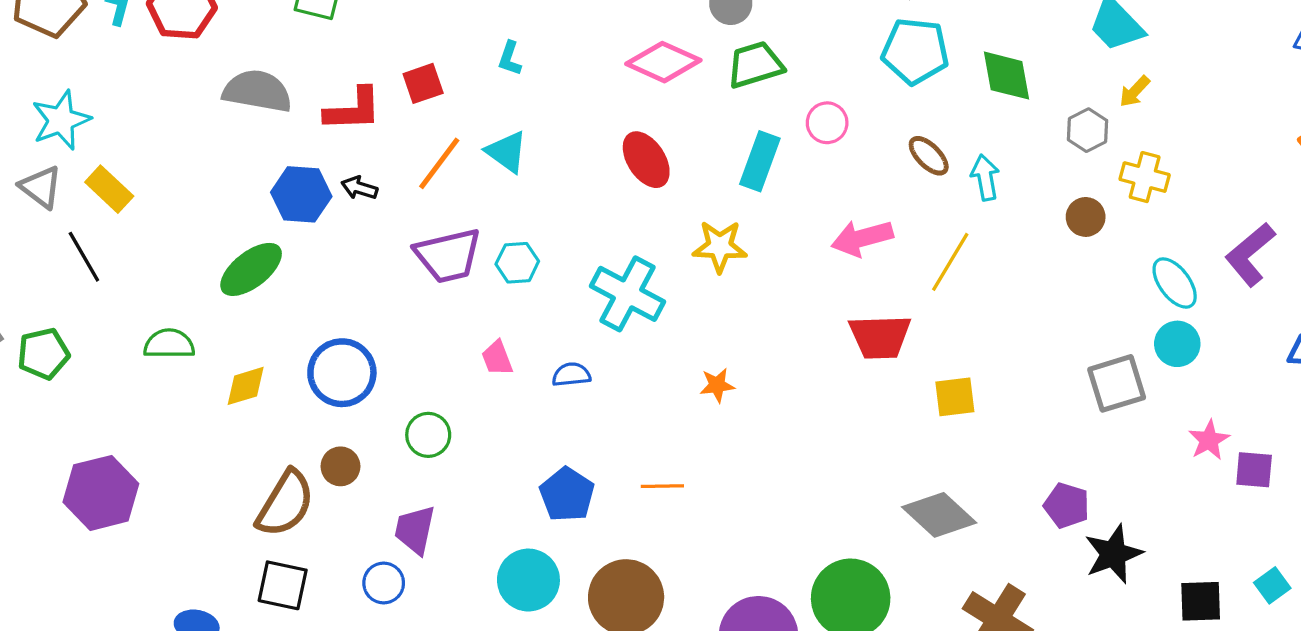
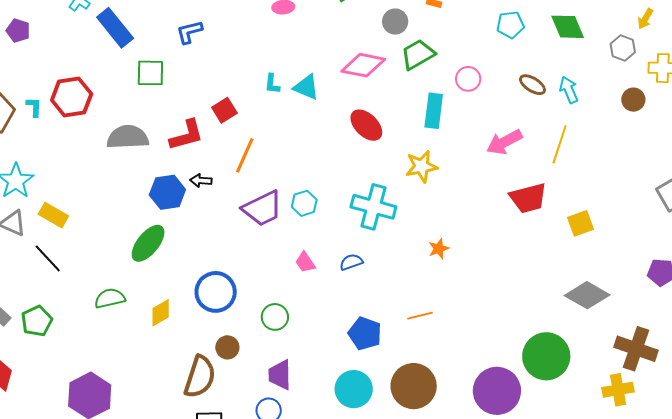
cyan pentagon: (915, 51) -> (510, 25), size x0.7
cyan triangle: (507, 152) -> (306, 87), moved

